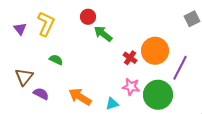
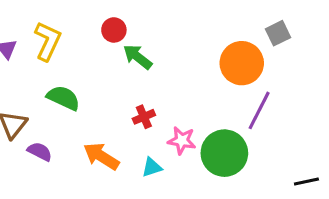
orange circle: (155, 51) -> (242, 63), moved
red cross: (130, 58) -> (144, 117), moved, turned 32
green semicircle: (56, 60) -> (63, 98), size x1.5

